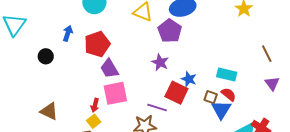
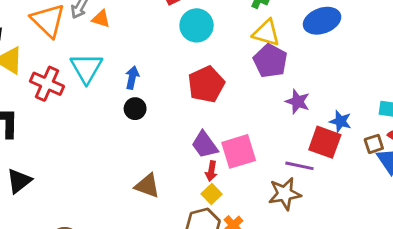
purple pentagon: (170, 31) -> (270, 61), moved
blue arrow: (68, 33) -> (132, 78), moved
purple trapezoid: (109, 69) -> (205, 145), moved
brown square: (211, 97) -> (374, 144), turned -32

